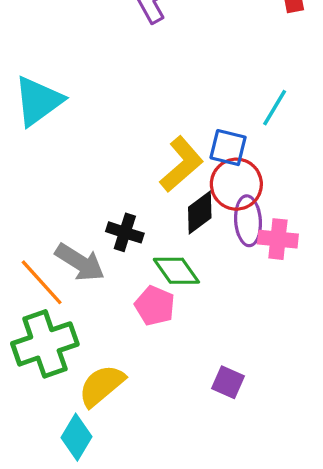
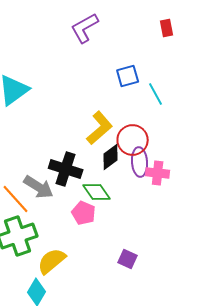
cyan line: (275, 108) -> (156, 94), turned -60
blue square: (228, 148) -> (128, 76), moved, turned -30
black cross: (125, 232) -> (66, 169), size x1.5

